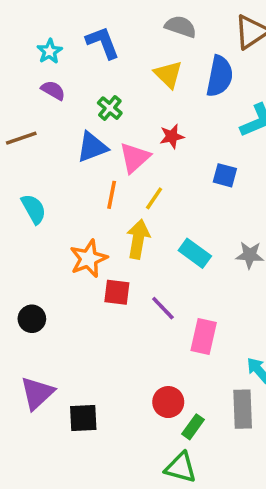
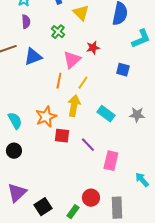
yellow triangle: (168, 74) -> (81, 13), moved
purple semicircle: (53, 90) -> (26, 22), turned 56
blue triangle: (92, 147) -> (33, 57), moved
cyan semicircle: (34, 209) -> (15, 121), moved
gray rectangle: (243, 409) -> (117, 208), moved
black square: (83, 418) -> (43, 207), turned -30
green rectangle: (193, 427) -> (73, 212), moved

